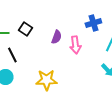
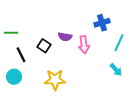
black square: (25, 29) -> (44, 46), moved
purple semicircle: (56, 37) -> (65, 37), turned 80

